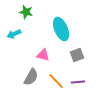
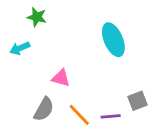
cyan ellipse: (61, 29) -> (113, 40), moved
gray square: (77, 55) -> (138, 101), moved

